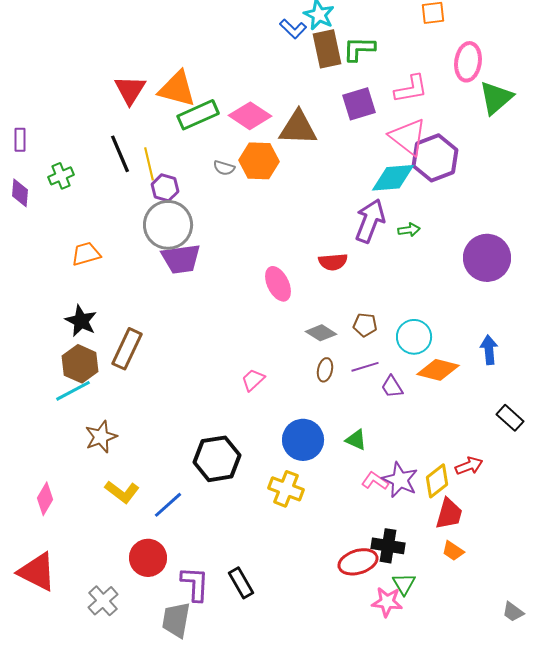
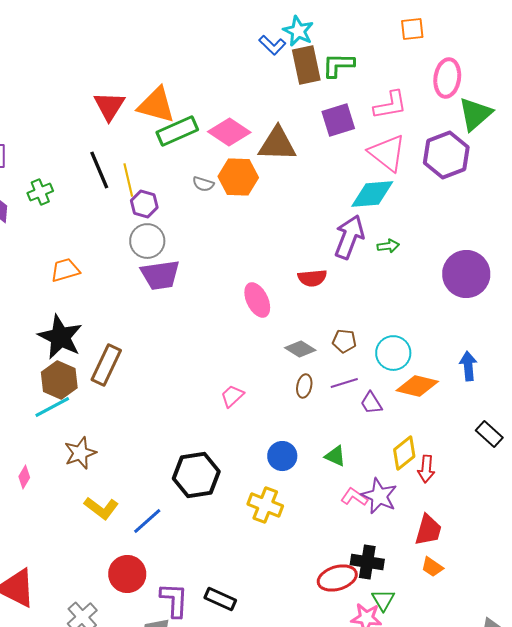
purple hexagon: (435, 158) -> (446, 155), moved
gray circle: (168, 225) -> (147, 241), size x0.7
black star: (81, 321) -> (60, 337), size x1.4
blue circle: (303, 440) -> (282, 456), size x0.7
red arrow: (469, 466) -> (426, 469), moved, turned 116
yellow diamond: (437, 481) -> (404, 453), moved
pink diamond: (45, 499) -> (24, 477), moved, size x0.7
black rectangle: (241, 583) -> (220, 599), turned -36

